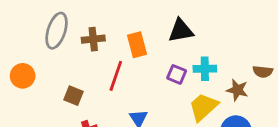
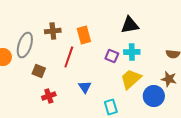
gray ellipse: (57, 31) -> (25, 45), moved
black triangle: (181, 31) -> (130, 25), moved
brown star: (237, 90) -> (169, 79), moved

